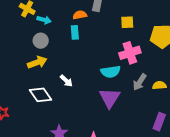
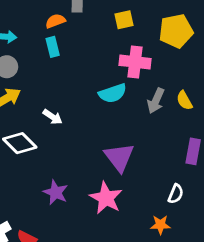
pink cross: (130, 53) -> (135, 62), turned 35
yellow semicircle: (159, 85) -> (184, 100), turned -104
purple triangle: (110, 98) -> (119, 157), moved

